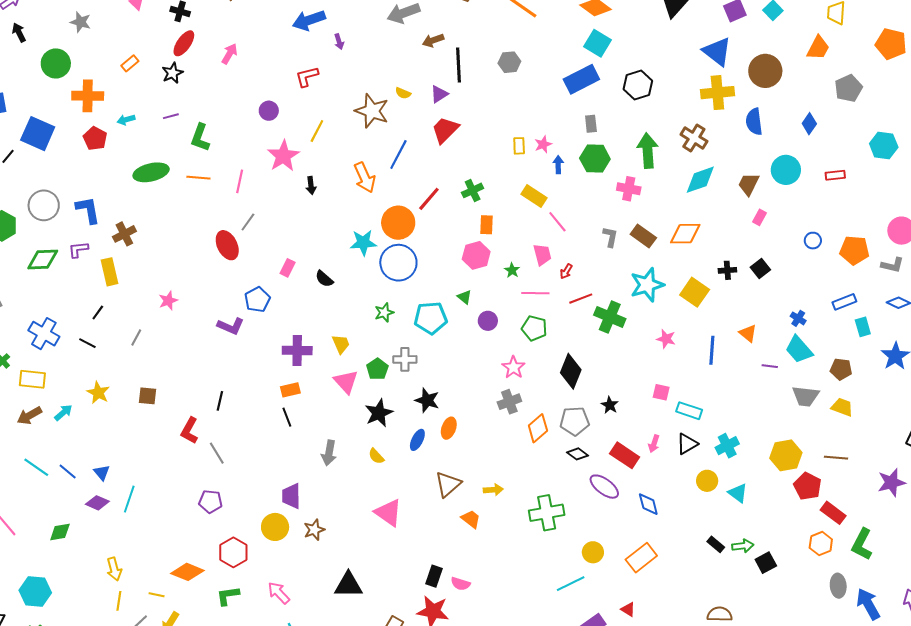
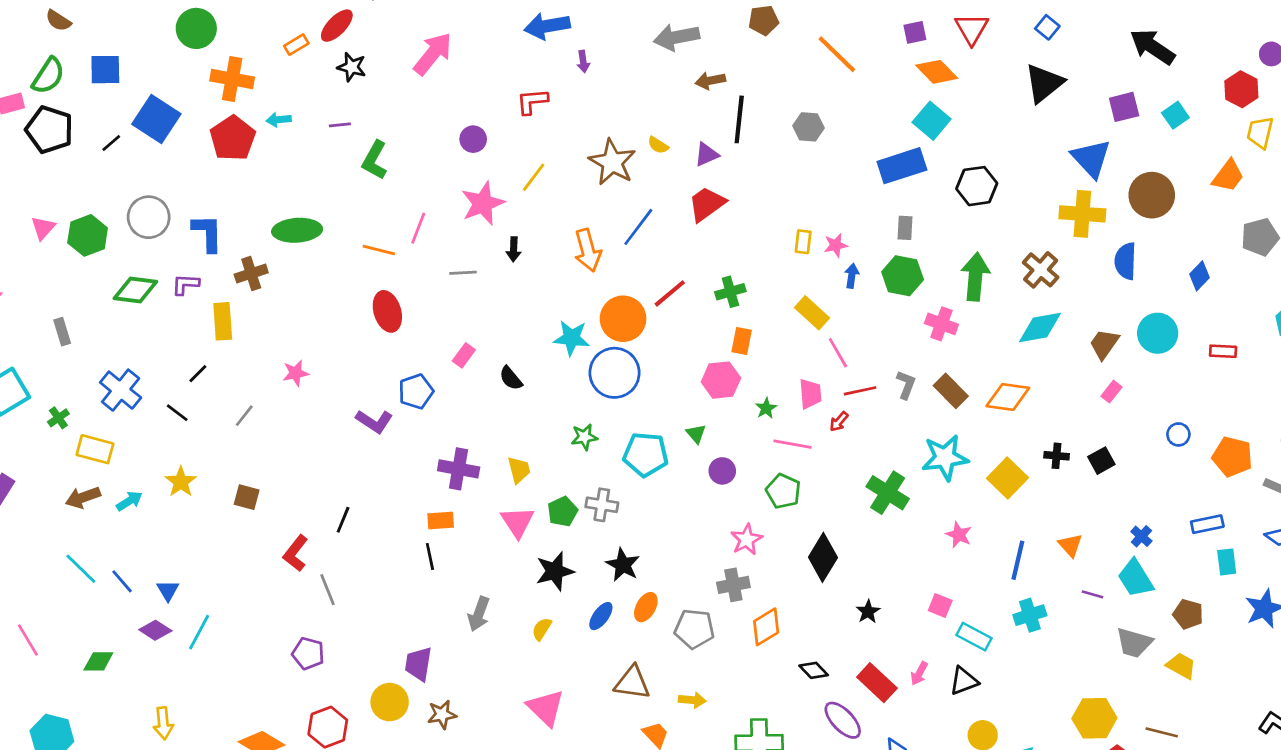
red ellipse: (184, 43) -> (337, 26), moved
pink arrow: (230, 54) -> (433, 54), size x1.6
black star: (173, 73) -> (352, 67), turned 30
red pentagon: (95, 138) -> (233, 138), size x1.4
green ellipse: (151, 172) -> (297, 230), moved
orange line: (198, 178) -> (379, 250), moved
gray line: (248, 222) -> (463, 273), moved, turned 42
red line: (581, 299) -> (860, 391), moved
gray pentagon: (575, 421) -> (694, 629), moved
cyan cross: (727, 446) -> (1030, 615), moved
yellow semicircle: (376, 456) -> (542, 629), turned 66
brown triangle: (448, 484) -> (632, 683), turned 40

